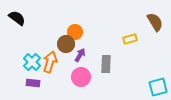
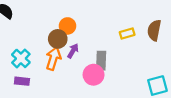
brown semicircle: (155, 22) -> (154, 30), moved, turned -138
orange arrow: (50, 62) -> (53, 58), moved
pink circle: (81, 77) -> (94, 75), moved

